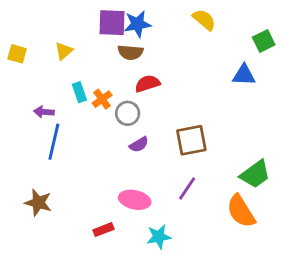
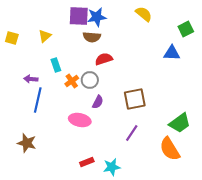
orange cross: (102, 99) -> (72, 81), moved
purple semicircle: (139, 145) -> (98, 102), turned -32
pink ellipse: (135, 200) -> (80, 120), moved
red rectangle: (103, 230) -> (87, 162), moved

